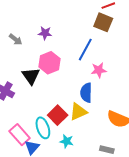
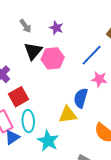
black triangle: (31, 76) -> (33, 51), moved
red square: (58, 115) -> (19, 97), moved
cyan star: (67, 141) -> (48, 141), size x1.5

